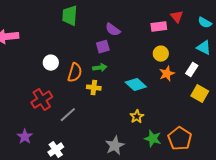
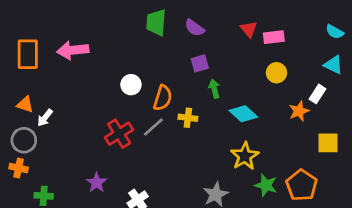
red triangle: (177, 17) -> (249, 29), moved
purple semicircle: (113, 30) -> (194, 28), moved
green arrow: (100, 68) -> (214, 89), moved, turned -96
orange star: (167, 74) -> (299, 111), moved
yellow square: (200, 94) -> (328, 143), moved, turned -30
gray line: (68, 115) -> (153, 127), moved
yellow star: (137, 117) -> (245, 156), size x1.5

